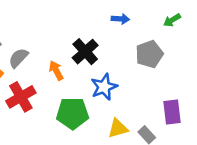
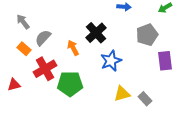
purple rectangle: (172, 112) -> (165, 61), moved
green pentagon: (73, 113) -> (70, 84), moved

